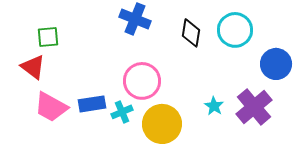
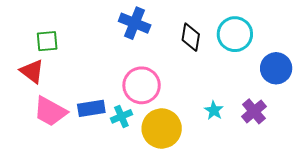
purple cross: (254, 107) -> (254, 111), size x0.7

